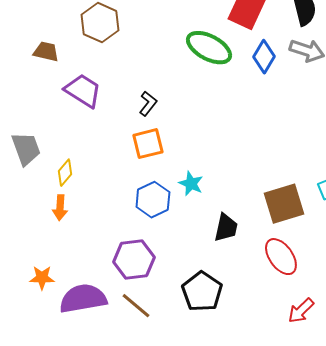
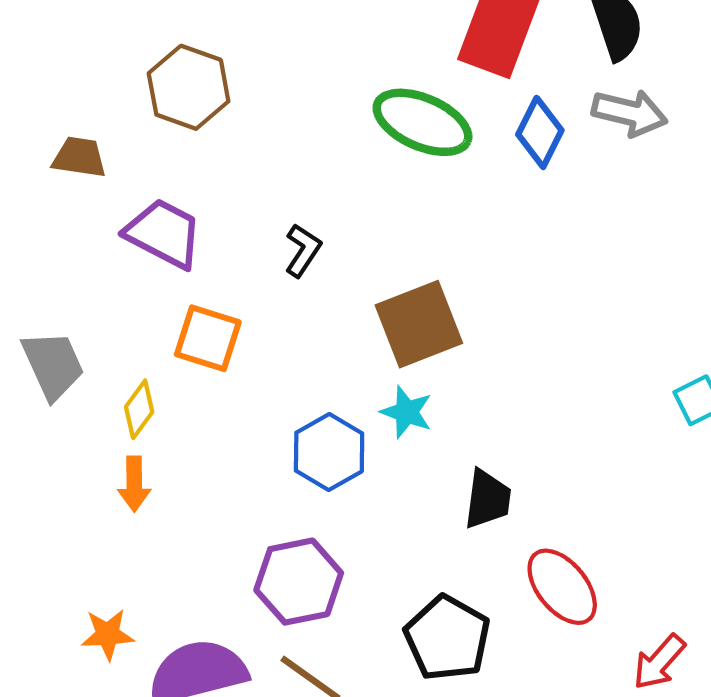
orange square: (148, 144) -> (208, 338), moved, turned 36
brown square: (284, 204) -> (419, 324), moved
red ellipse: (281, 257) -> (562, 587), moved

